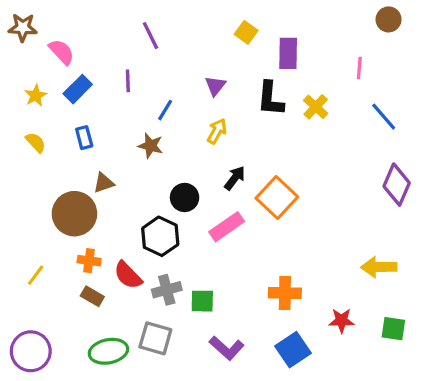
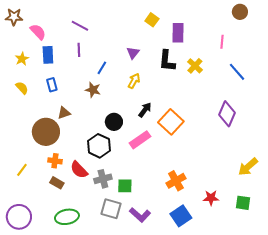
purple line: (151, 36) -> (80, 26), moved, turned -36
blue rectangle: (78, 89) -> (48, 55), turned -48
purple diamond: (397, 185) -> (227, 114), moved
yellow arrow: (379, 267) -> (248, 167), moved, turned -40
orange cross: (285, 293) -> (176, 181), turned -30
gray square: (155, 338) -> (111, 209), moved

